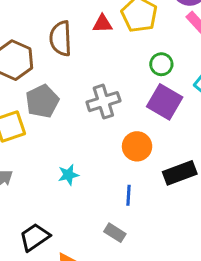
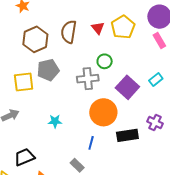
red triangle: (103, 24) -> (98, 28), turned 40
green circle: (161, 64) -> (105, 61), moved
orange circle: (137, 146) -> (103, 112), size x1.4

